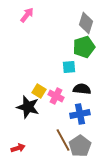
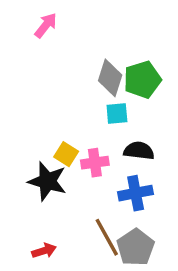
gray diamond: (86, 23) -> (110, 78), moved
pink cross: (56, 96) -> (95, 163), turned -35
red arrow: (18, 148) -> (44, 251), moved

